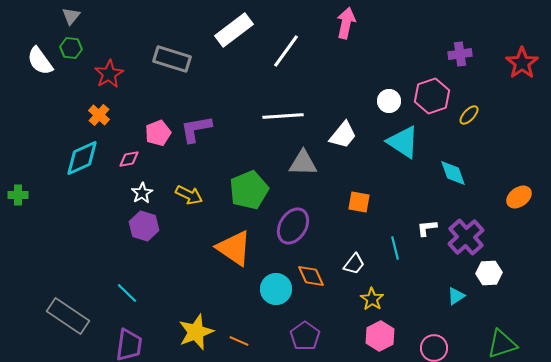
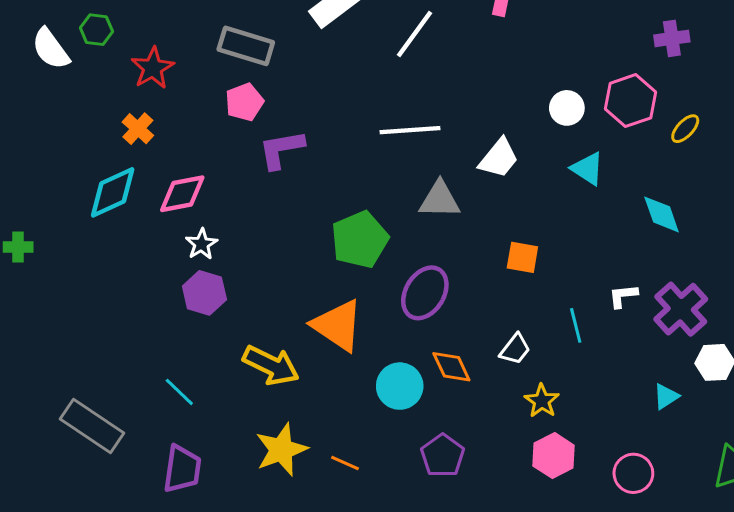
pink pentagon: (158, 133) -> (244, 102), moved
cyan triangle: (403, 142) -> (588, 169), size x0.7
pink diamond: (129, 159) -> (182, 194), size x1.6
yellow arrow: (189, 195) -> (271, 365), moved, size x1.4

